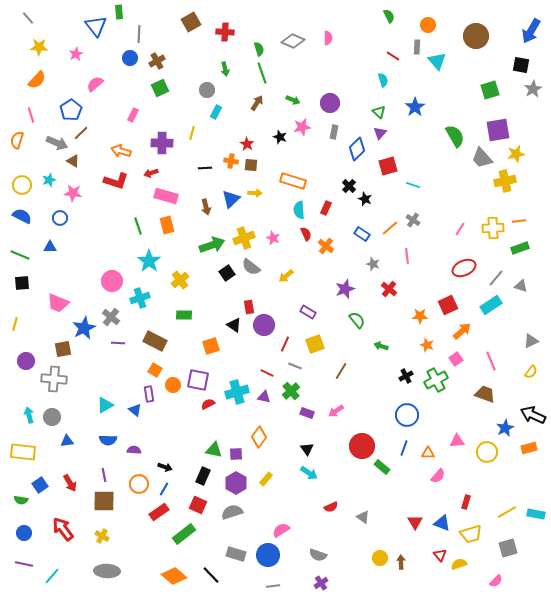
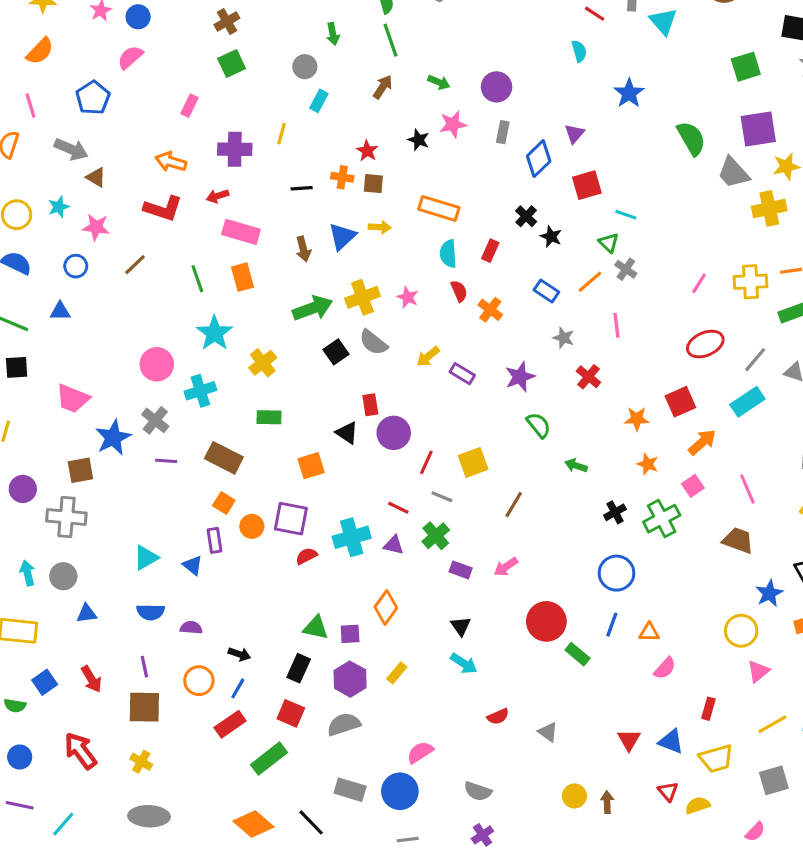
blue circle: (130, 58) -> (138, 17), moved
green triangle: (379, 112) -> (609, 243), moved
brown line: (81, 133) -> (135, 265), moved
purple rectangle: (308, 312) -> (462, 374), moved
pink triangle: (457, 441) -> (758, 671), moved, turned -35

